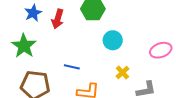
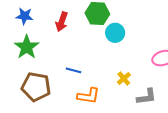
blue star: (33, 13) -> (24, 16), moved, turned 30
cyan circle: (113, 40) -> (115, 33), moved

